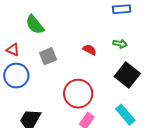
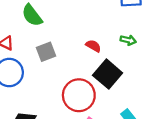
black square: (127, 75) -> (108, 74), moved

